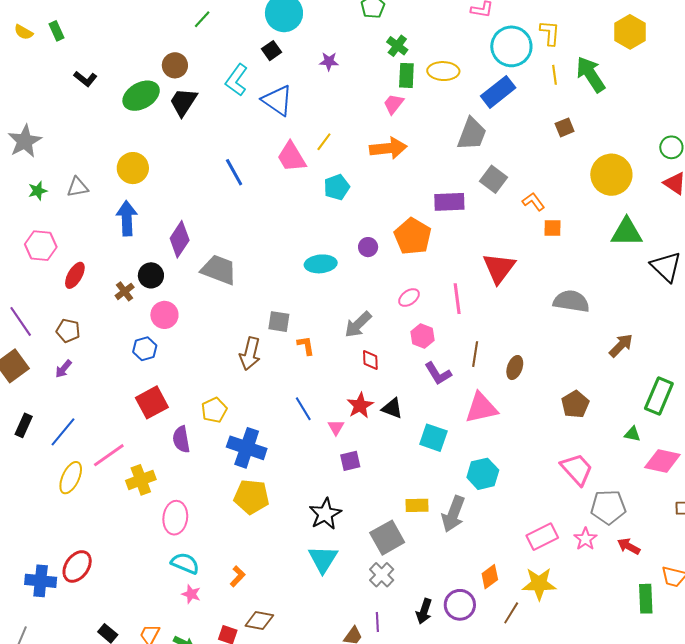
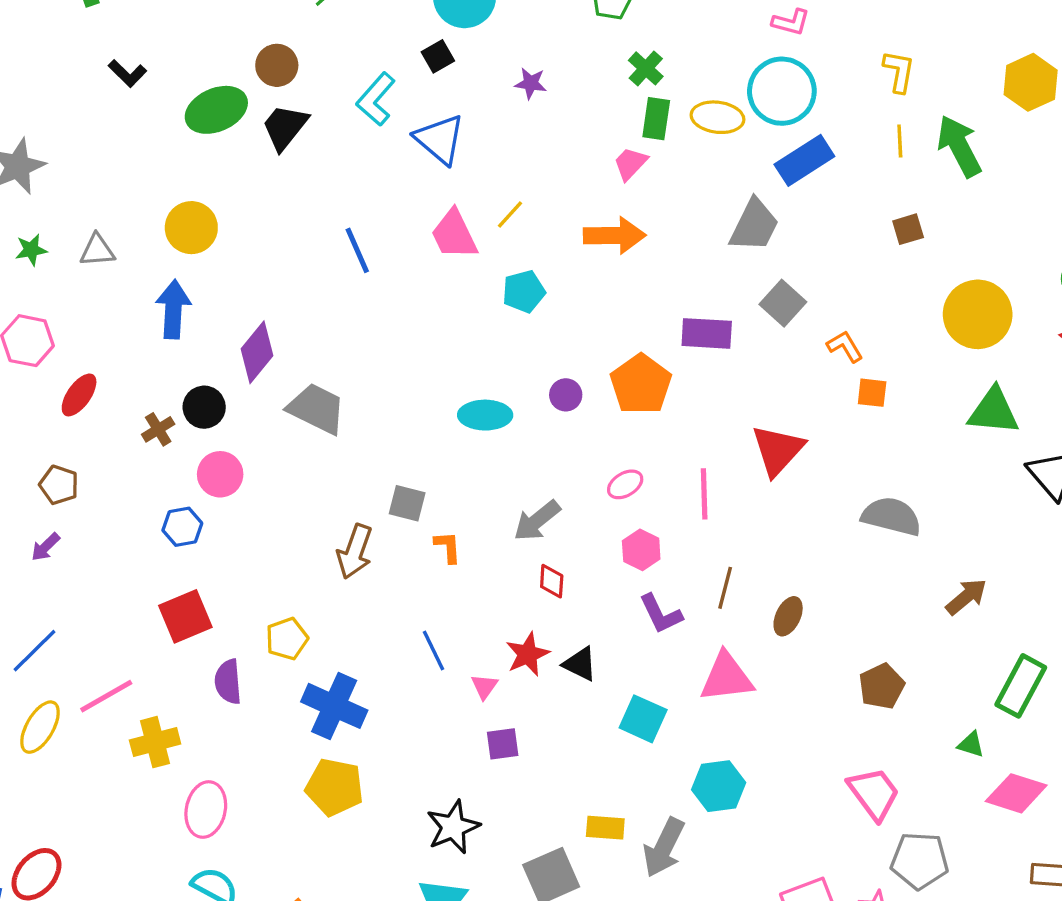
cyan circle: (511, 46) -> (782, 91), moved

